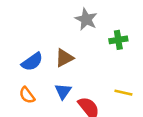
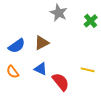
green cross: (118, 40) -> (91, 21), moved, turned -32
blue triangle: (63, 91) -> (41, 69), turned -40

